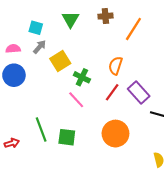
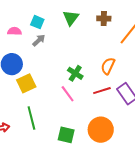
pink semicircle: (13, 49) -> (14, 31), moved
yellow square: (60, 61) -> (26, 83), moved
red line: (112, 92) -> (102, 91), turned 30
green square: (67, 137) -> (66, 135), moved

